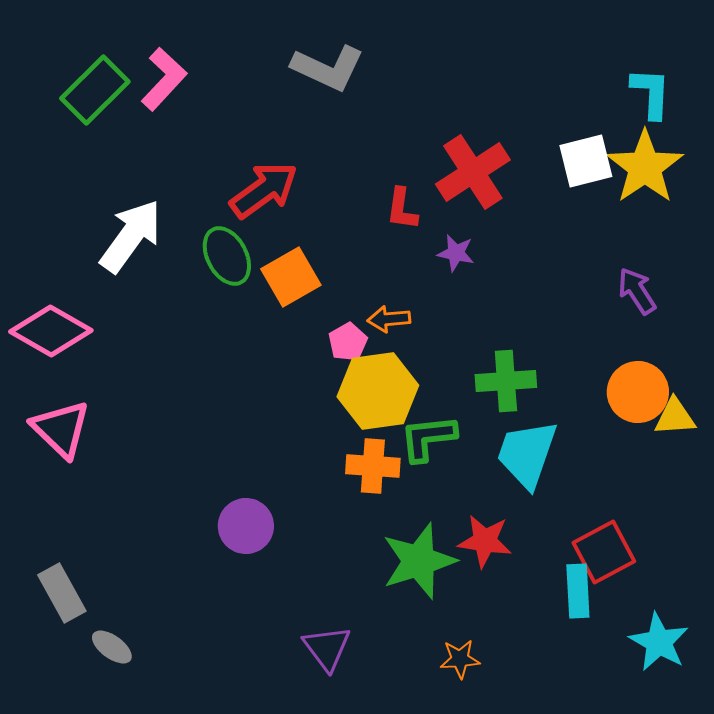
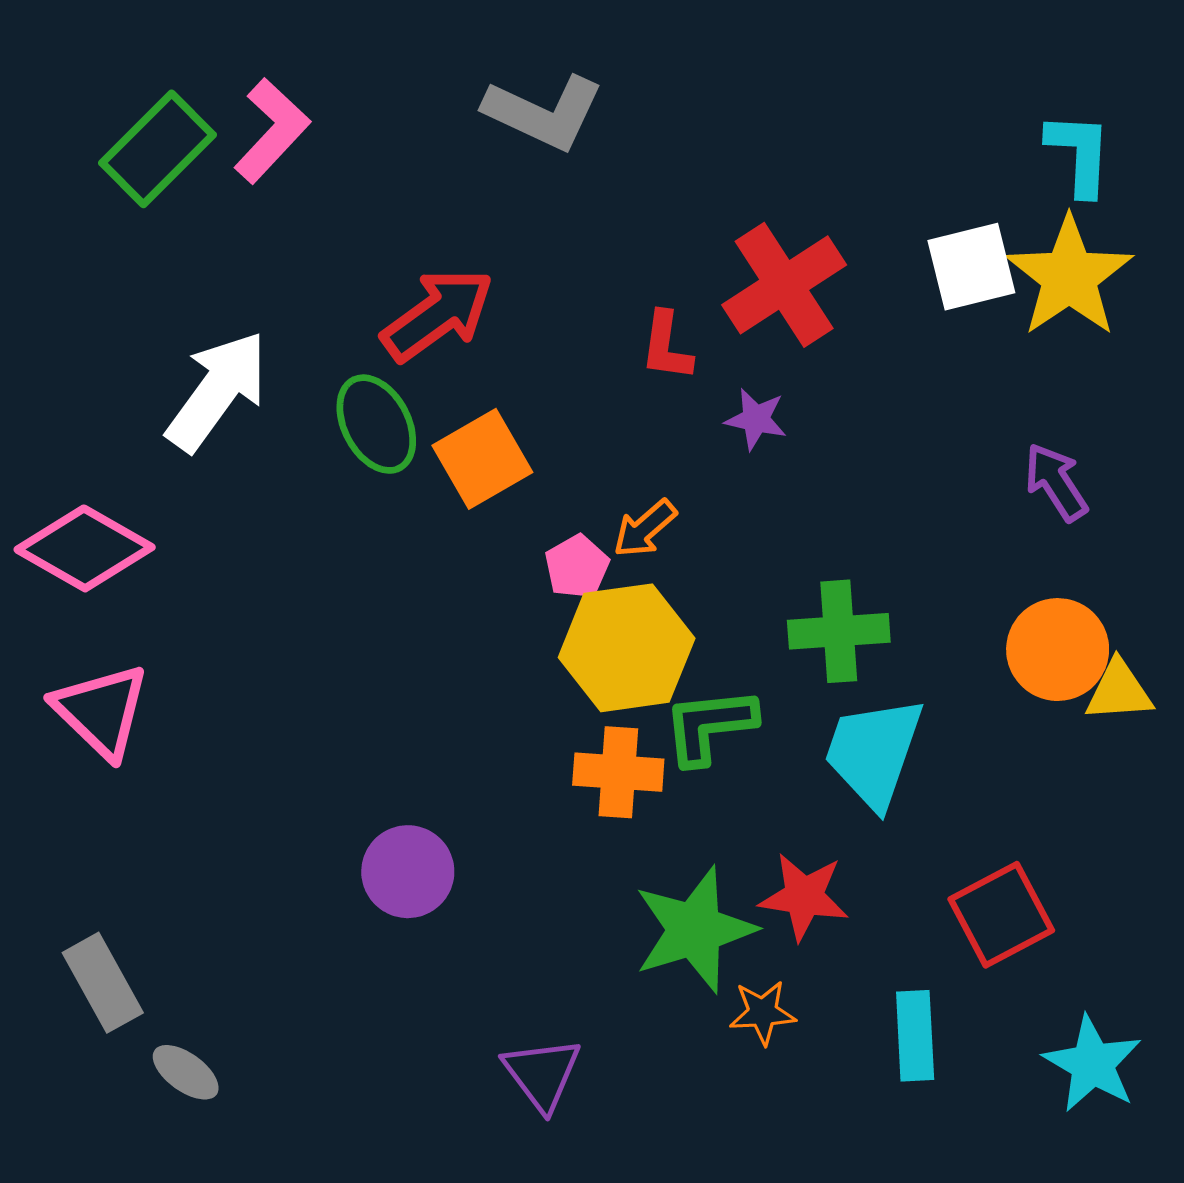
orange arrow: (389, 319) -> (645, 529), turned -36
cyan rectangle: (578, 591) -> (915, 1036), moved
orange star: (460, 659) -> (763, 1013), moved

